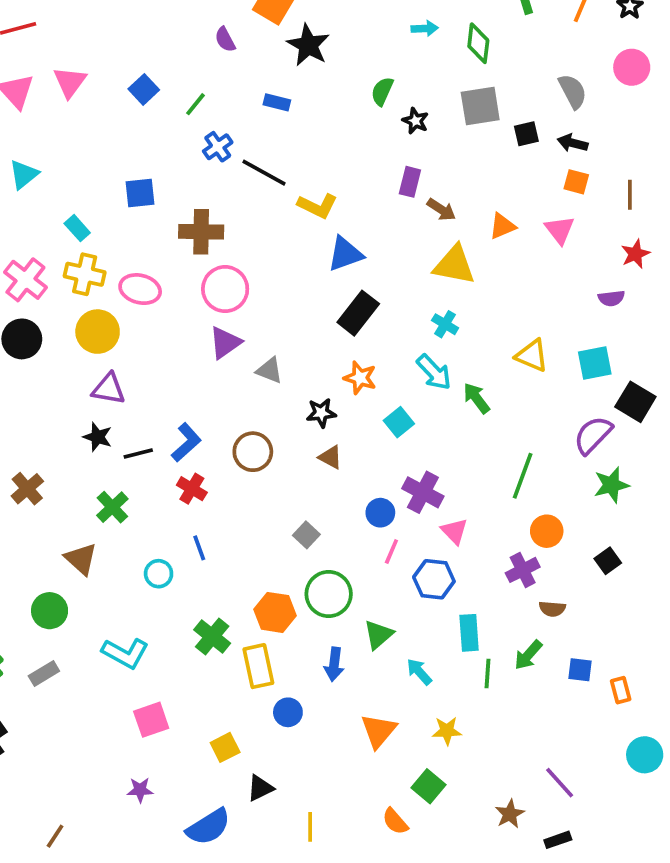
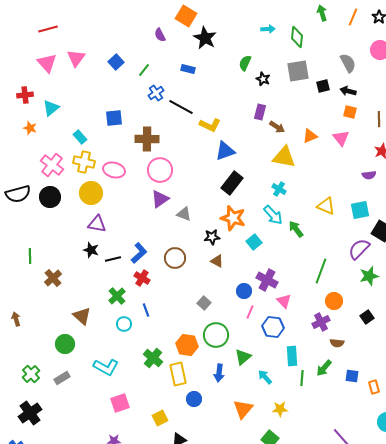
orange star: (360, 378) -> (233, 218), size x1.4
green cross: (112, 507) -> (117, 296), moved

